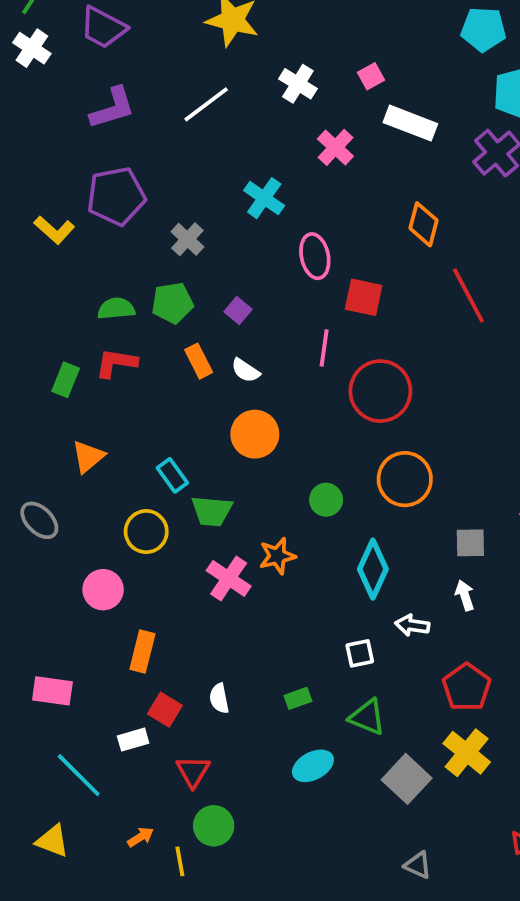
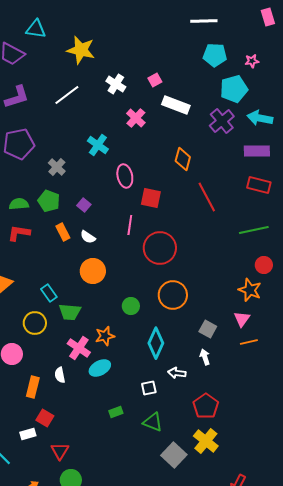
green pentagon: (172, 303) -> (49, 201), turned 30
gray square: (470, 543) -> (208, 329), turned 30
white semicircle: (219, 698) -> (60, 375), moved
cyan ellipse: (313, 766) -> (100, 368), moved

